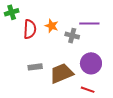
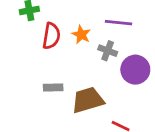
purple line: (89, 23) -> (118, 23), moved
purple circle: (91, 63) -> (135, 70), moved

